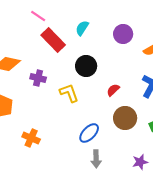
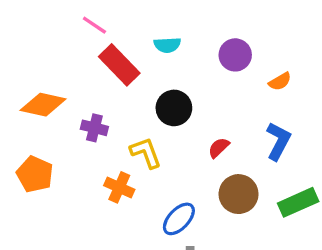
cyan semicircle: (82, 28) -> (167, 45), turned -126
orange cross: (31, 138) -> (119, 187), moved

